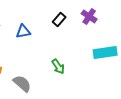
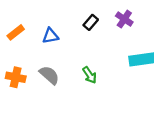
gray semicircle: (22, 83) -> (49, 75), moved

